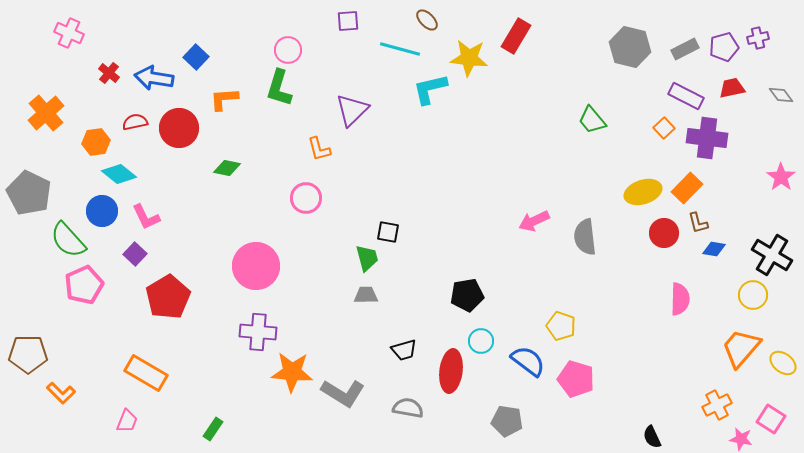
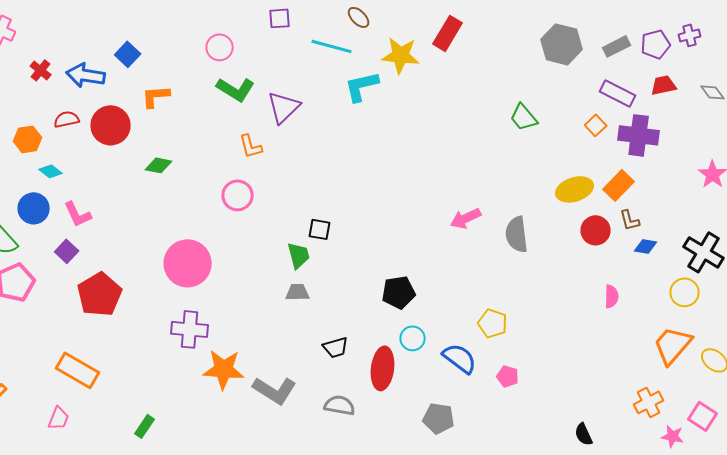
green L-shape: (279, 88) -> (236, 89), moved, turned -75
cyan diamond: (119, 174) -> (51, 171), size x0.7
pink semicircle: (680, 299) -> (612, 296), size x0.7
pink pentagon: (576, 379) -> (508, 376), size x0.6

